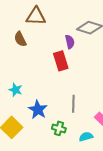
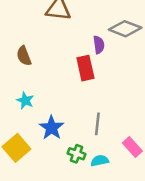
brown semicircle: (20, 39) -> (24, 56), moved
cyan semicircle: (86, 137) -> (100, 161), moved

